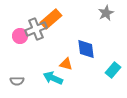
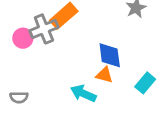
orange triangle: (66, 64) -> (104, 75), moved
cyan arrow: (53, 78) -> (83, 93), moved

